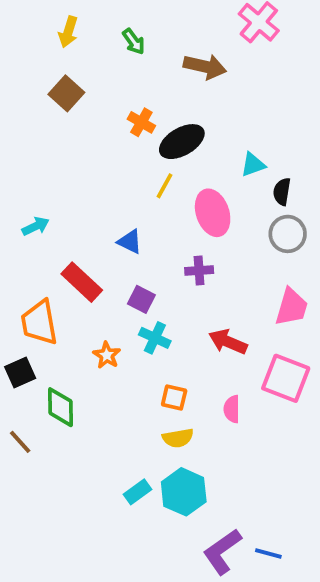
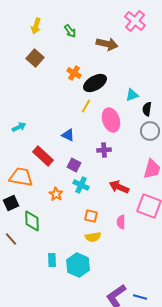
orange trapezoid: (39, 322) -> (21, 177), turned 110
cyan rectangle: (138, 492) -> (52, 260), moved, turned -56
cyan hexagon: (184, 492) -> (78, 265), moved

